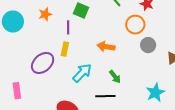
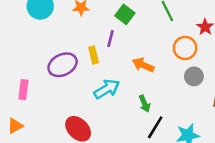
purple line: (68, 27) -> (111, 39), moved
yellow rectangle: (65, 49) -> (94, 55), turned -40
black line: (105, 96) -> (155, 127), moved, turned -72

